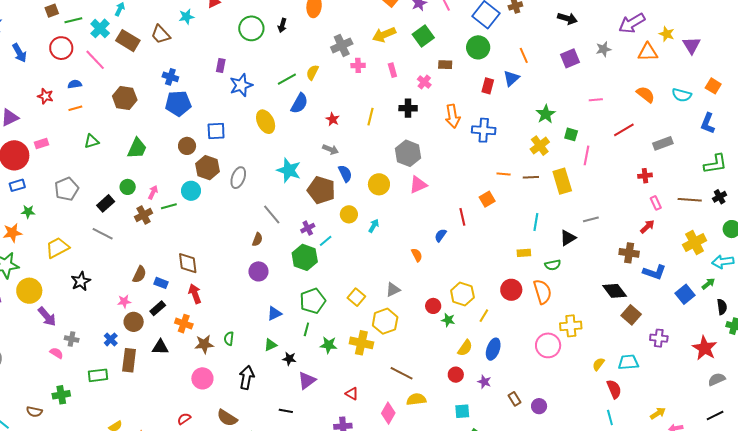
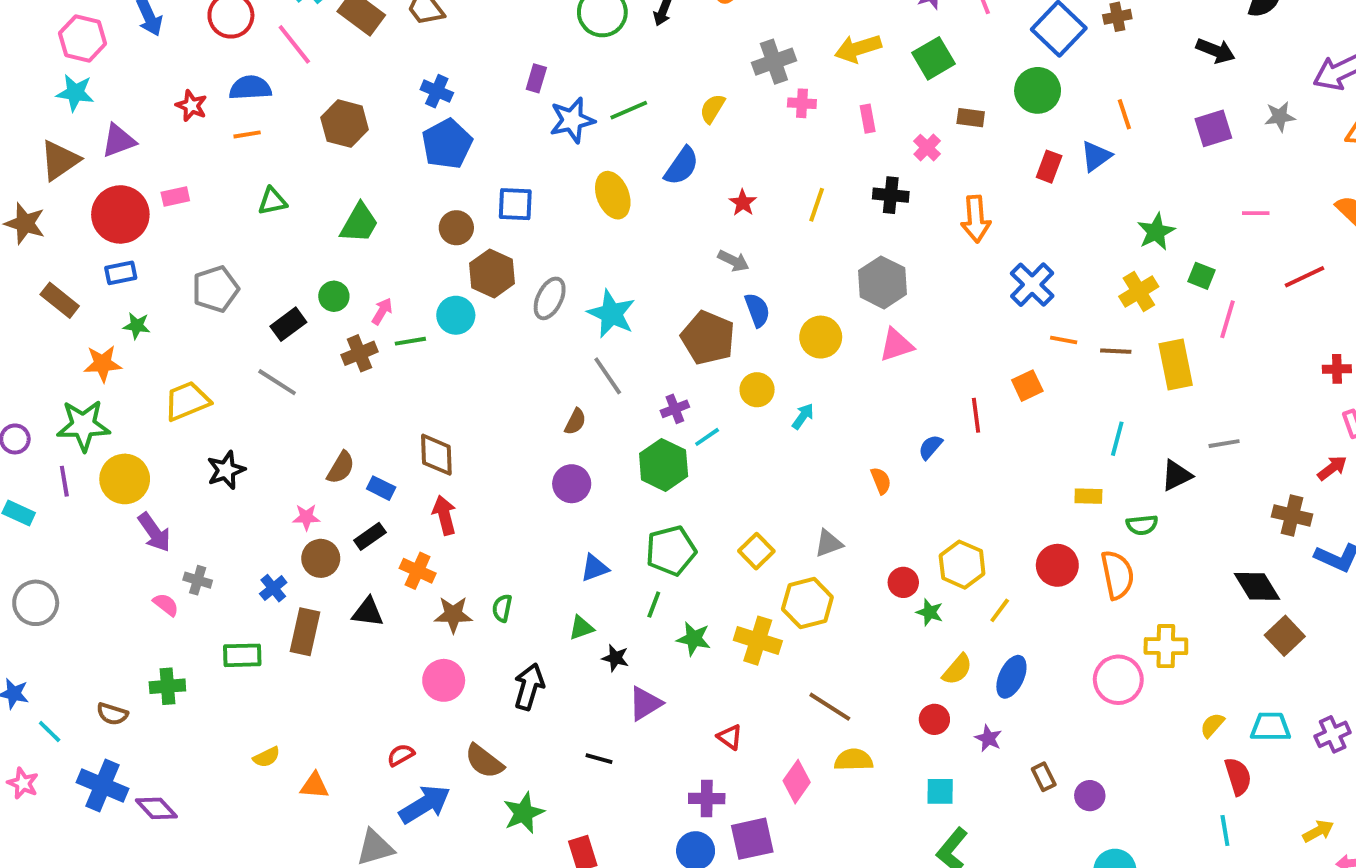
green line: (287, 79) -> (629, 110), moved
blue semicircle: (75, 84) -> (250, 88), size x1.5
blue pentagon: (178, 103) -> (447, 144), turned -30
blue cross: (484, 130) -> (1032, 285), moved, turned 35
cyan star: (289, 170) -> (611, 314), moved
purple cross: (659, 338) -> (1333, 734), moved, turned -36

